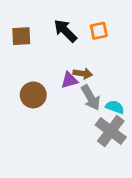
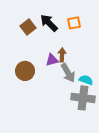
brown square: (21, 36) -> (28, 27), moved, turned -35
brown arrow: (83, 74) -> (62, 55), turned -96
gray cross: (111, 131) -> (83, 98), turned -30

